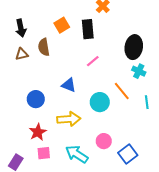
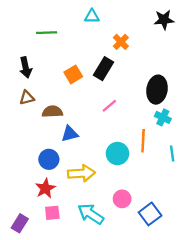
orange square: (62, 25) -> (73, 74), moved
black rectangle: (88, 29) -> (104, 69), turned 36
brown semicircle: (44, 47) -> (52, 112), moved, turned 96
blue triangle: (69, 85) -> (70, 134), moved, turned -35
orange line: (122, 91) -> (143, 141), turned 42
blue circle: (36, 99) -> (49, 159), moved

